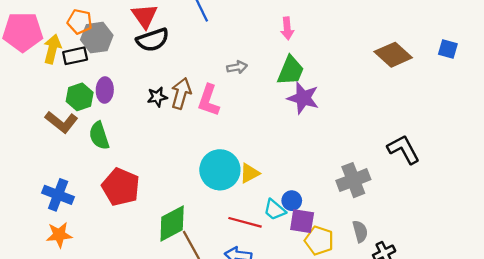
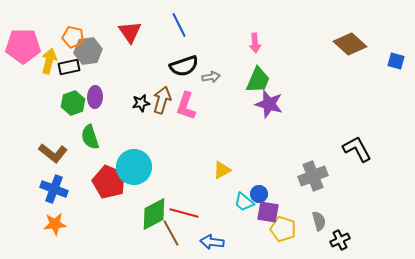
black semicircle: (153, 40) -> (184, 66), moved
brown diamond: (393, 55) -> (350, 44), moved
brown L-shape: (61, 122) -> (53, 153), moved
cyan circle: (220, 170) -> (134, 167), moved
red line: (245, 222) -> (184, 213), moved

